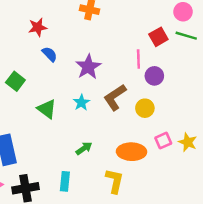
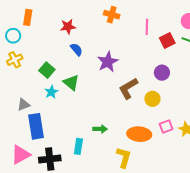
pink line: (138, 59) -> (147, 27), moved
cyan star: (81, 102) -> (51, 92), moved
green triangle: (47, 109) -> (71, 83), moved
green arrow: (84, 148) -> (100, 129), turned 32
cyan rectangle: (65, 181) -> (78, 146), moved

